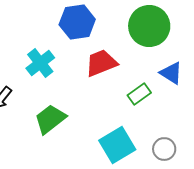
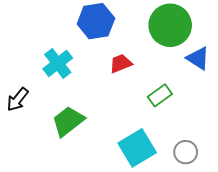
red trapezoid: (101, 63) -> (121, 63), size x0.7
blue triangle: (171, 73) -> (198, 58), moved

